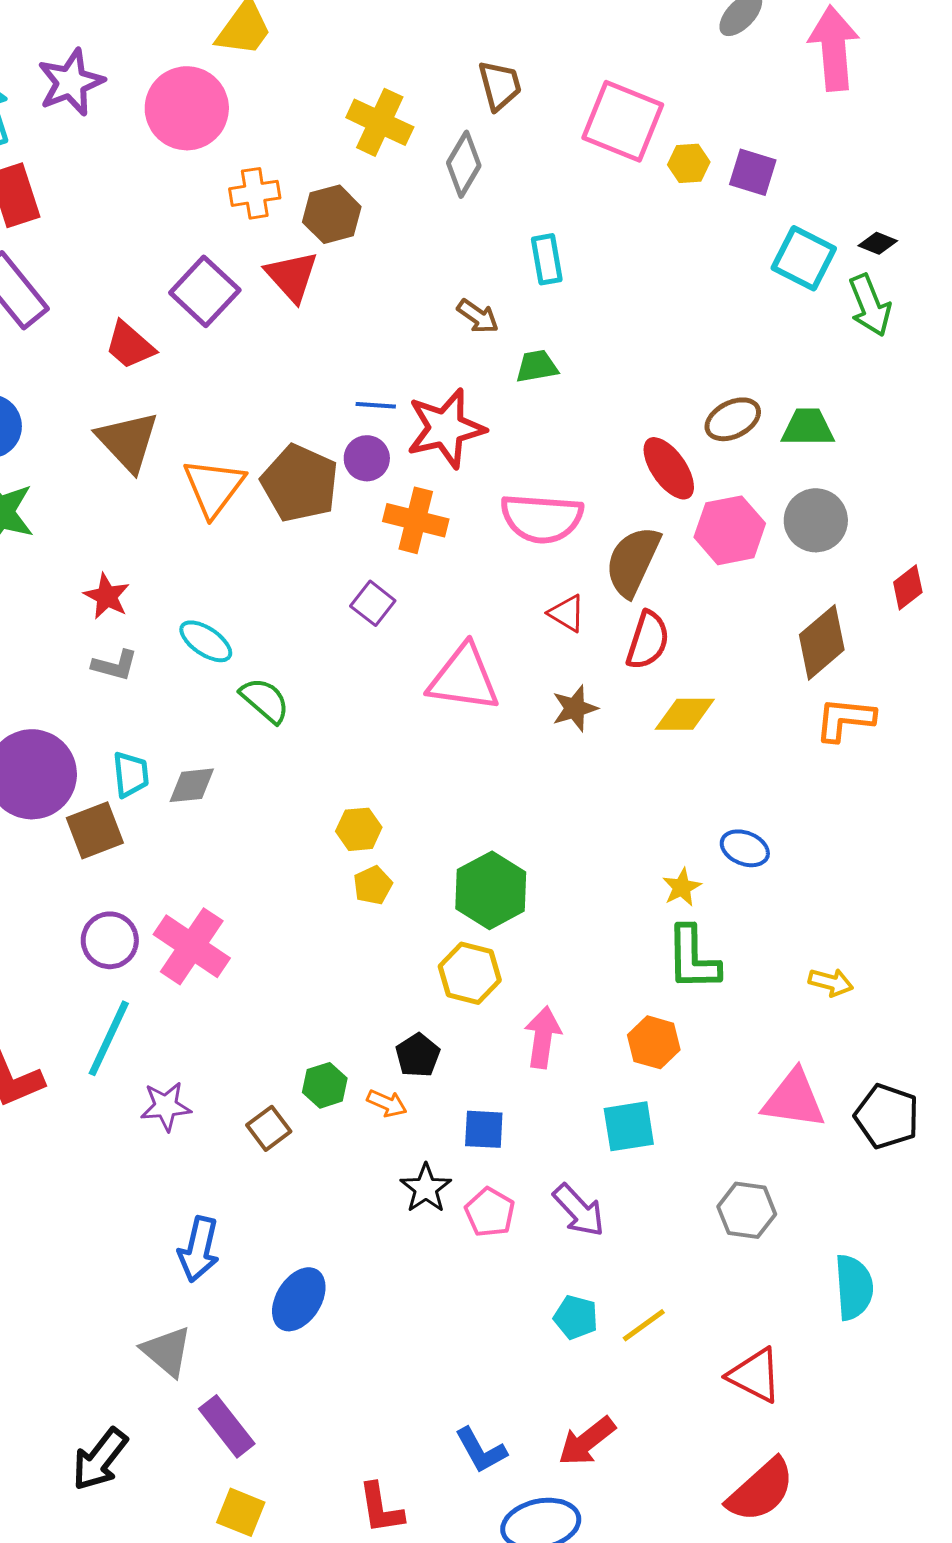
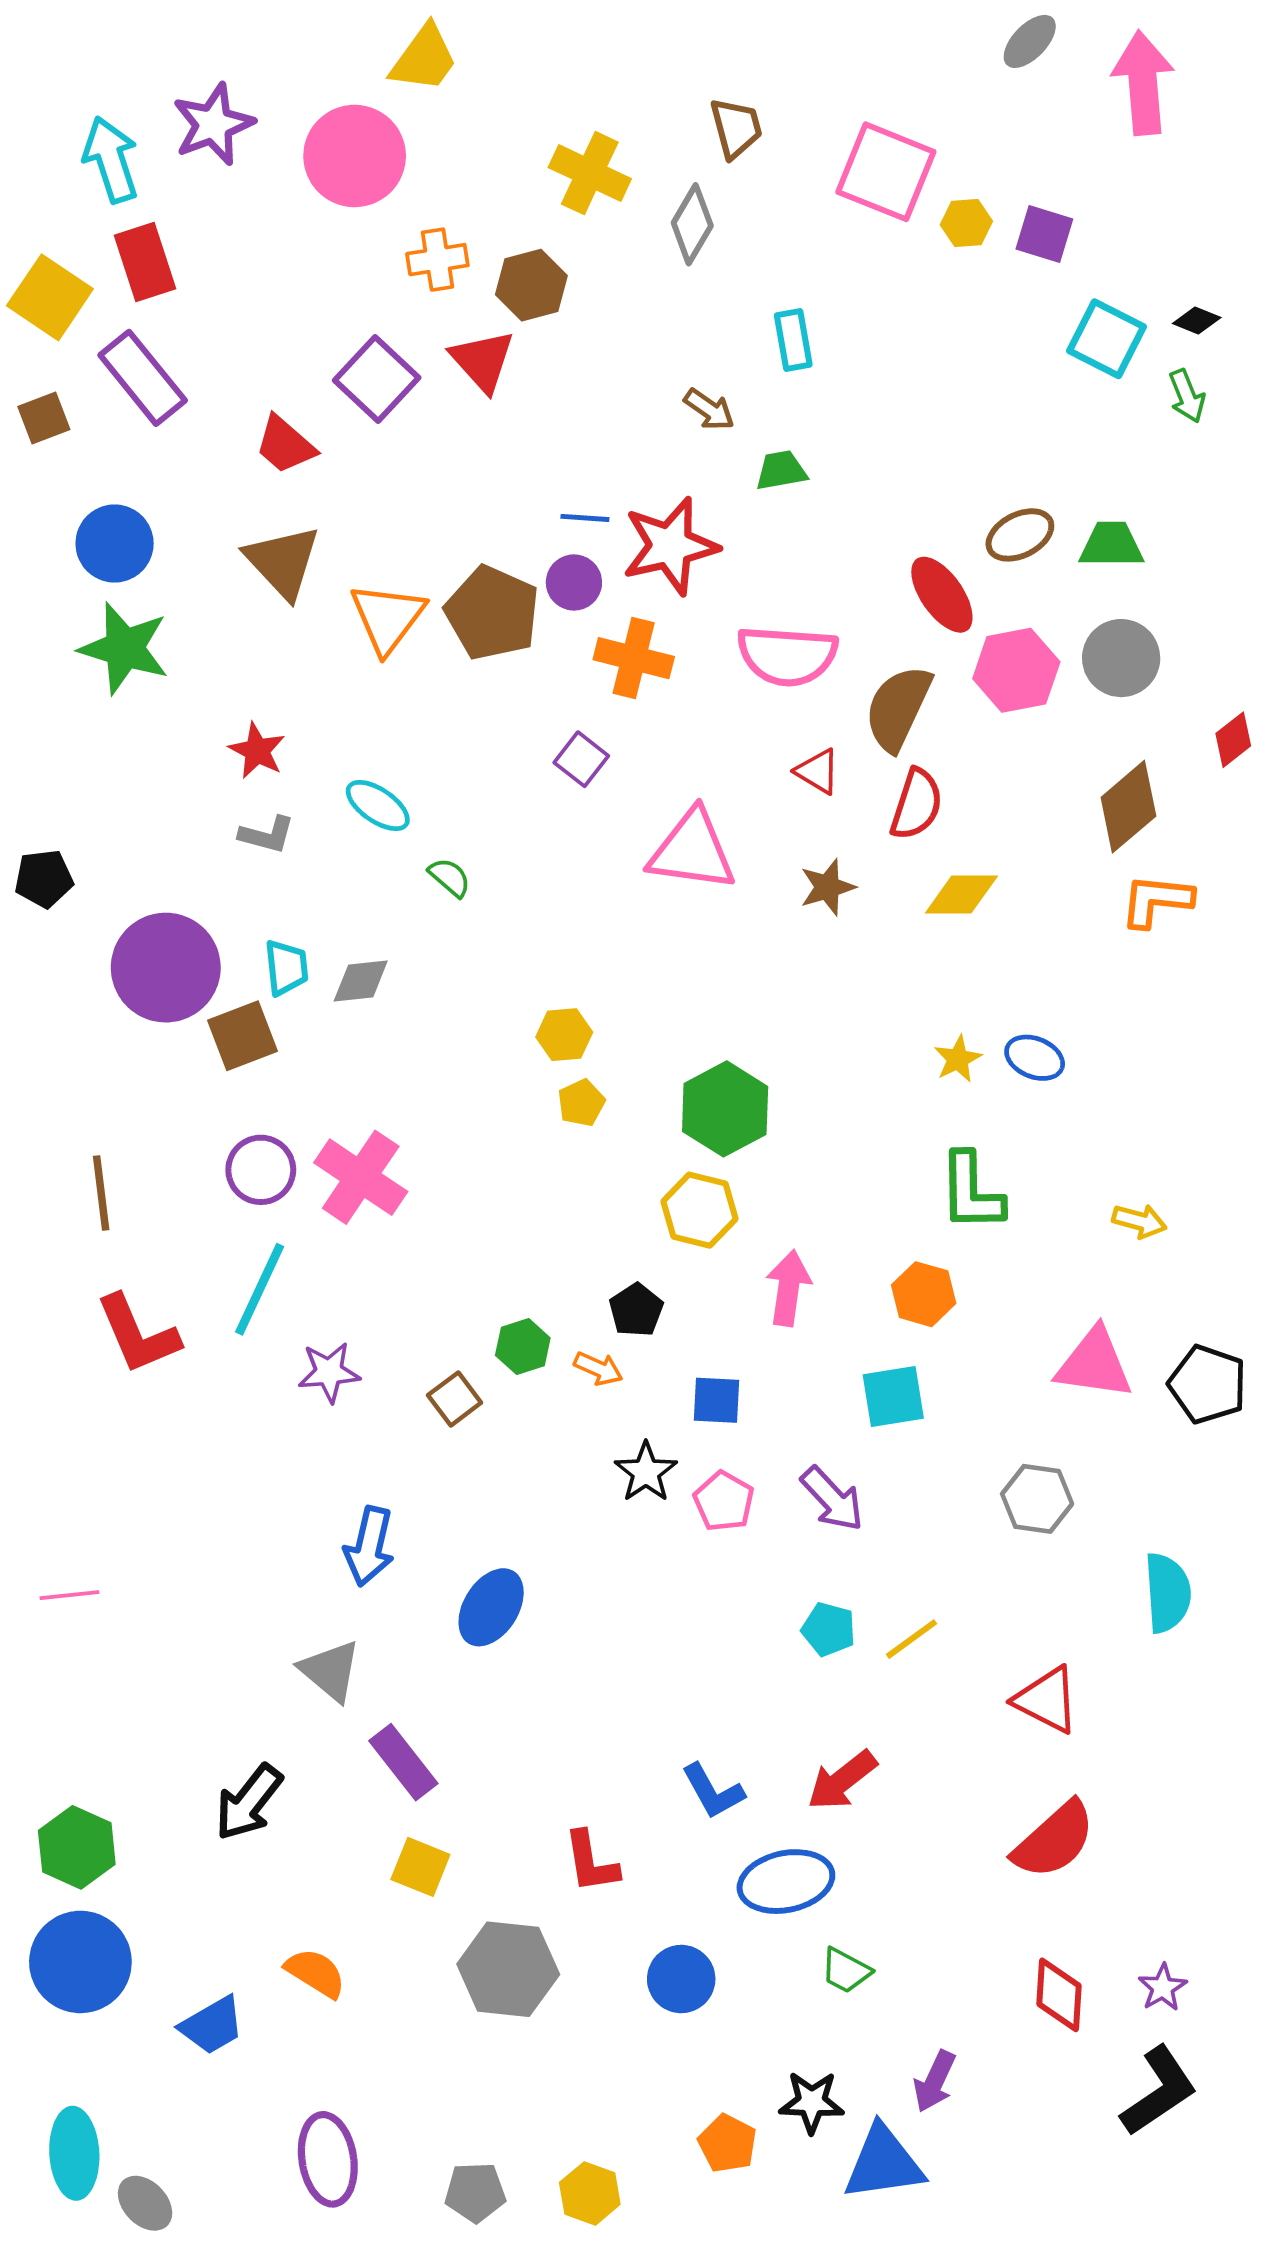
green arrow: (870, 305) -> (1187, 396), size x0.7
green semicircle: (265, 700) -> (450, 877), size x0.7
yellow star: (682, 887) -> (958, 1059), moved

